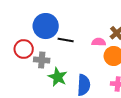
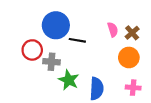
pink semicircle: (99, 42) -> (113, 30), moved, turned 72

